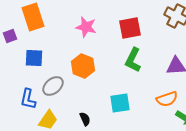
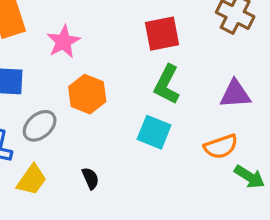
pink star: (86, 27) -> (63, 42), moved, turned 30
cyan square: (120, 103) -> (154, 132), moved, turned 30

